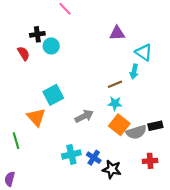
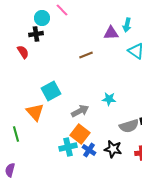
cyan circle: (51, 46) -> (42, 18), moved
cyan arrow: (134, 72) -> (127, 25), moved
brown line: (115, 84) -> (86, 55), moved
orange square: (119, 125) -> (80, 134), moved
black star: (112, 169) -> (113, 149), moved

